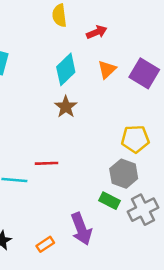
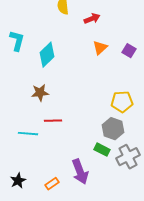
cyan diamond: (66, 69) -> (47, 55), moved
purple square: (144, 73) -> (129, 51), size x0.6
brown star: (66, 107) -> (40, 93), moved, turned 30

